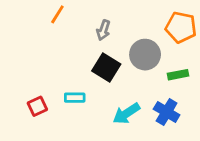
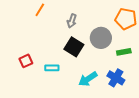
red square: (37, 106) -> (26, 61), moved

